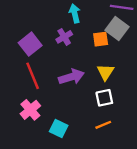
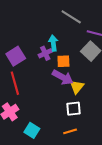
cyan arrow: (75, 13) -> (53, 43), moved
orange square: (101, 39) -> (63, 61), moved
purple arrow: (71, 77) -> (63, 77), moved, turned 40

